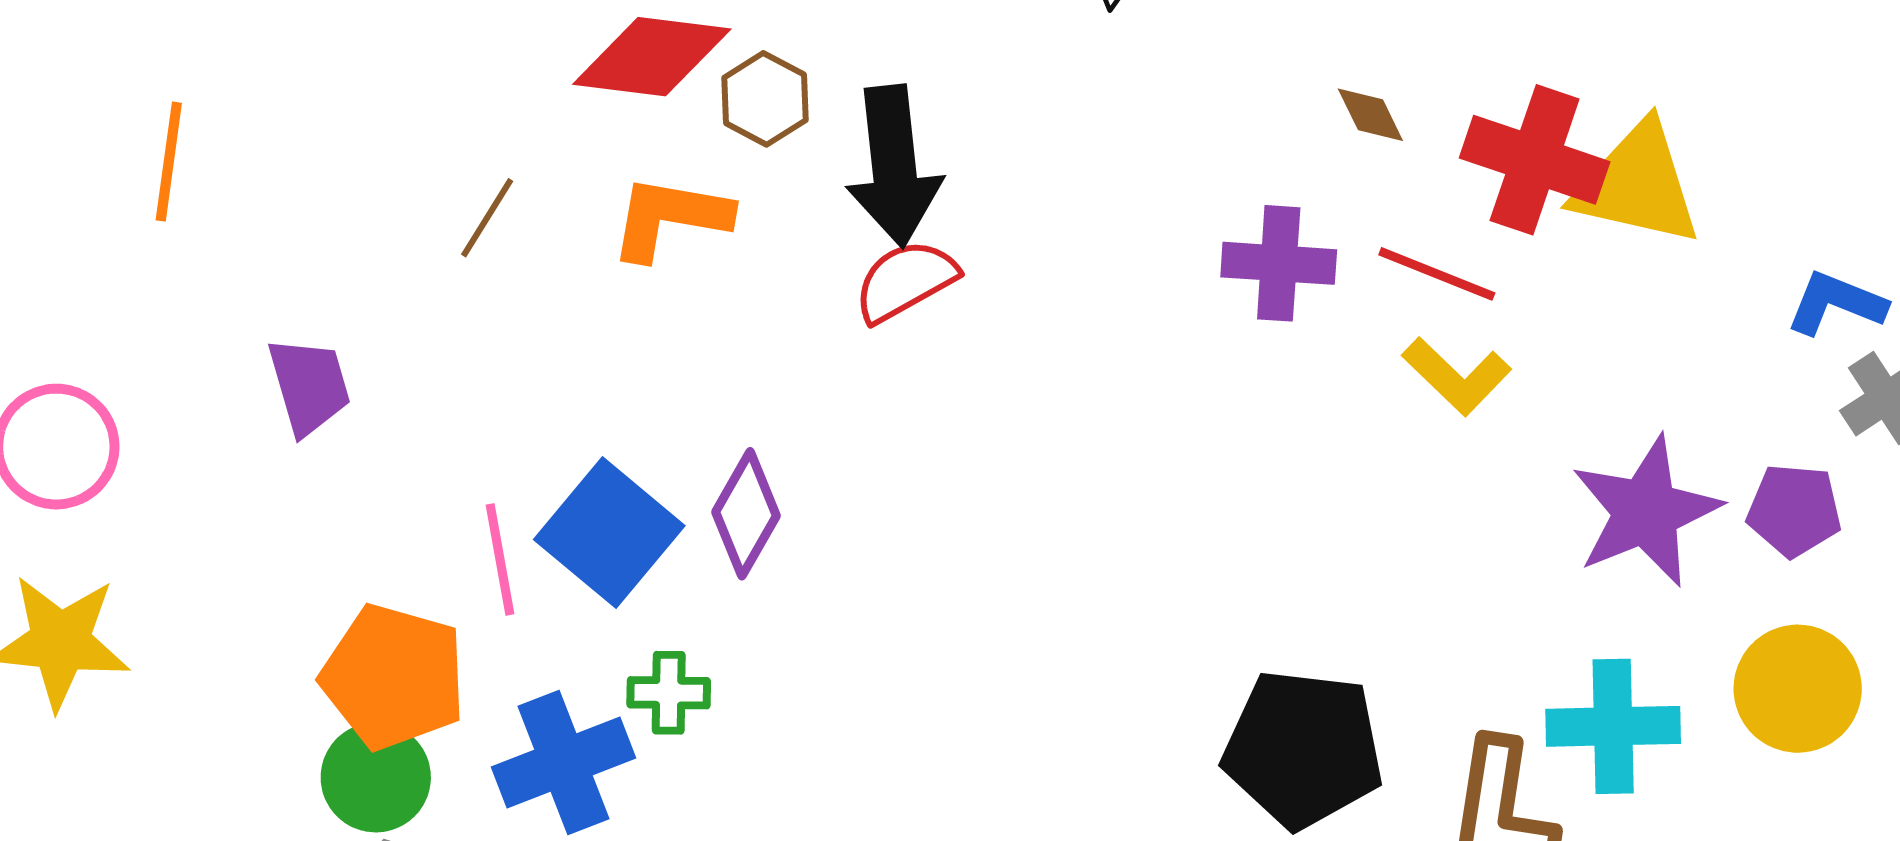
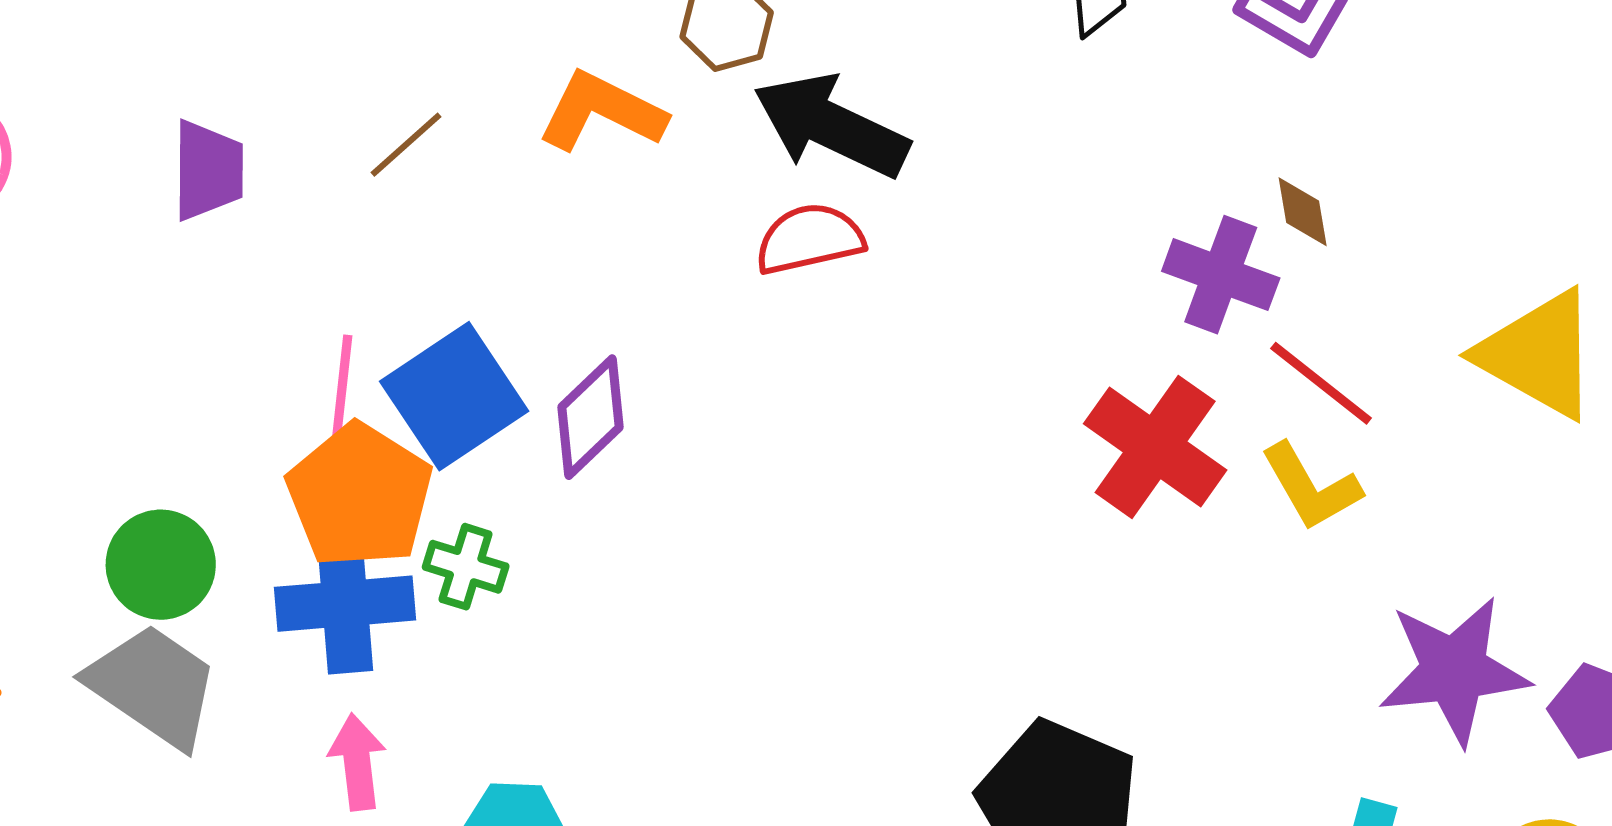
red cross: (1535, 160) -> (1155, 447), moved
black arrow: (894, 166) -> (831, 126), turned 105
brown line: (487, 218) -> (406, 145), moved
purple cross: (1279, 263) -> (1221, 275), moved
orange pentagon: (394, 677) -> (360, 496), moved

